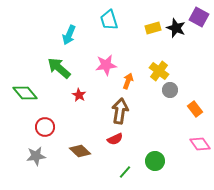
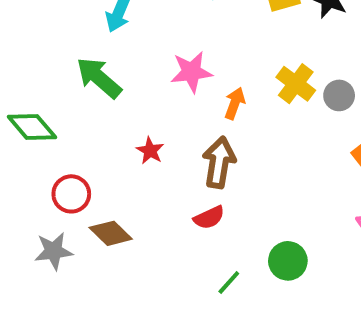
gray circle: (170, 90) -> (339, 95), moved
red star: (79, 95) -> (150, 151), moved
brown diamond: (80, 151) -> (111, 233), moved

